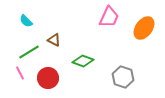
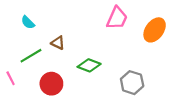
pink line: (20, 73) -> (11, 78), moved

